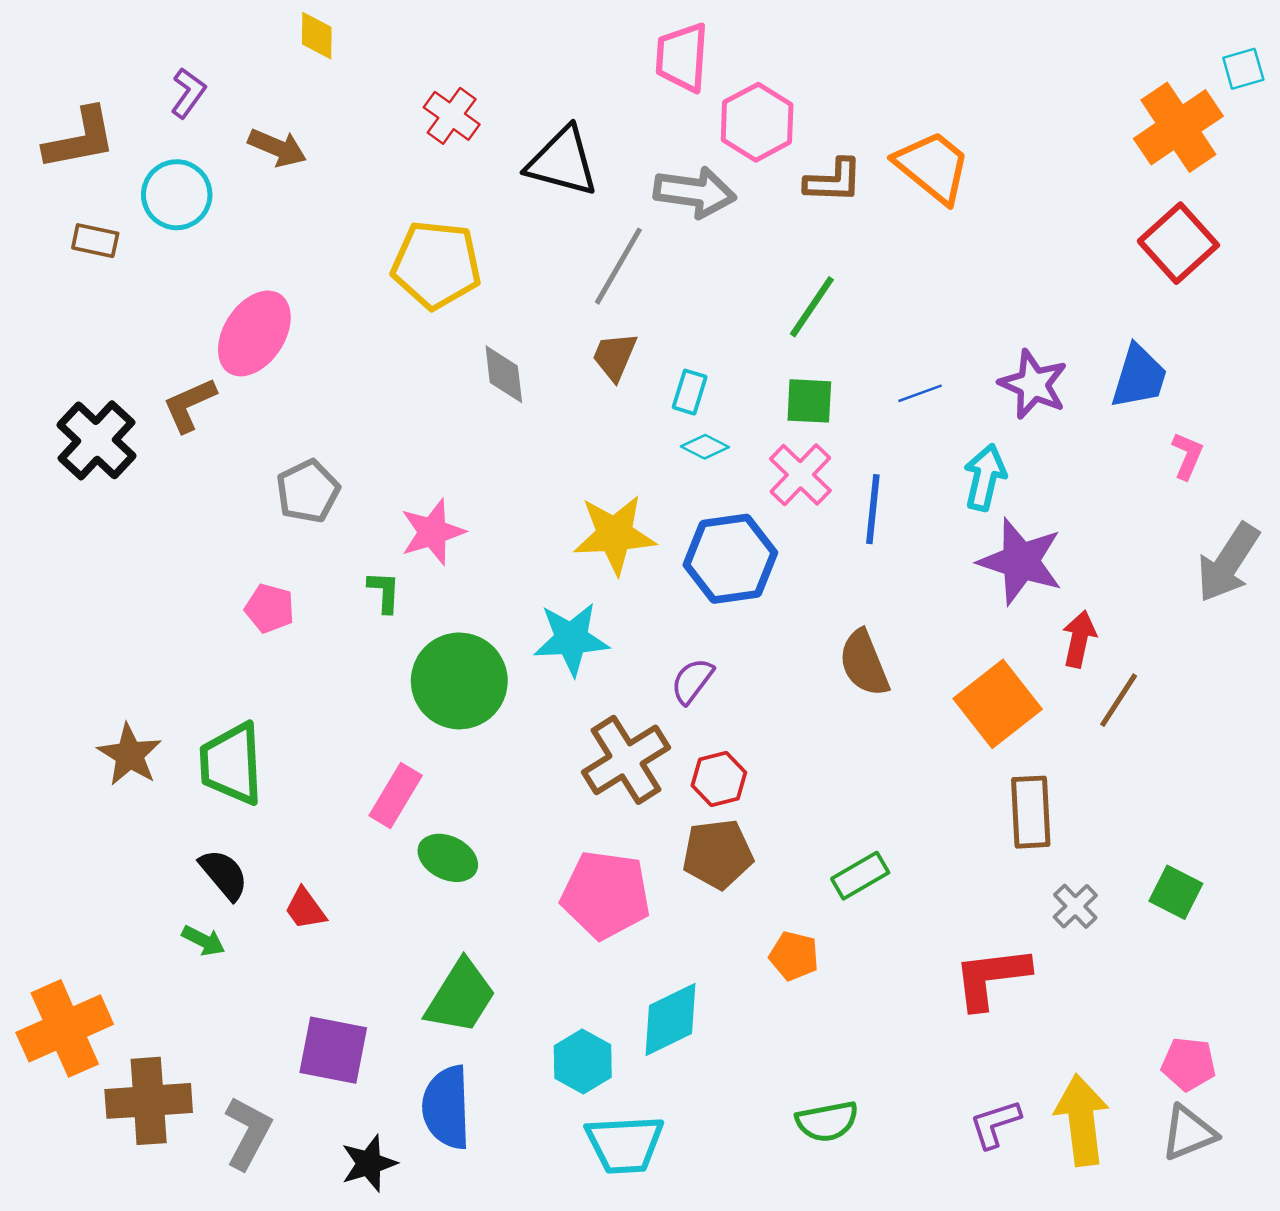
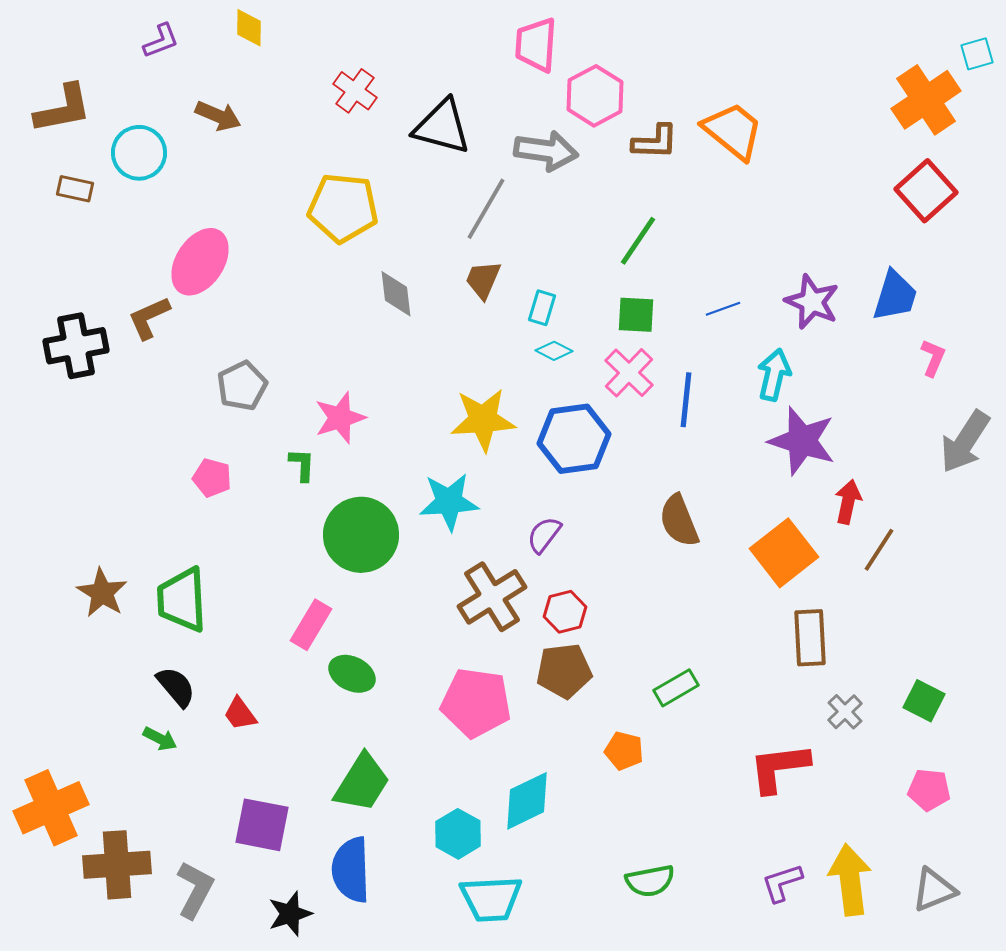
purple L-shape: (188, 93) -> (161, 41), moved, turned 33
black cross: (97, 440) -> (76, 346), turned 36
pink pentagon: (1189, 1064) -> (929, 790), moved

